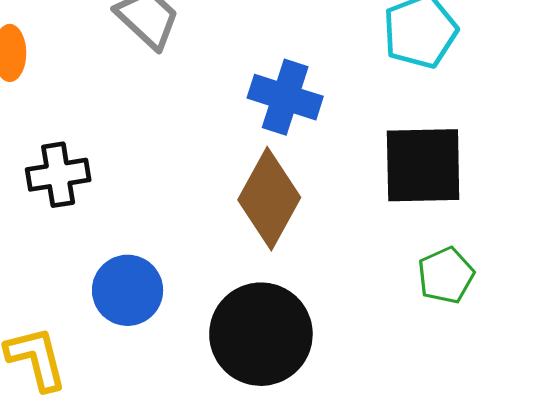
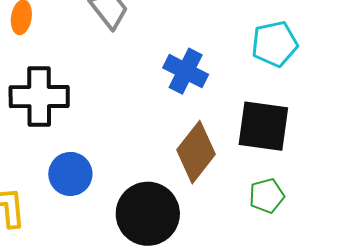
black cross: (58, 175) -> (39, 97), size x1.5
brown diamond: (269, 199) -> (196, 152), moved

